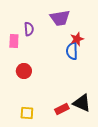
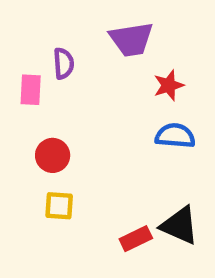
blue semicircle: (72, 51) -> (175, 136), moved, turned 96
yellow square: (27, 113) -> (59, 206), moved

